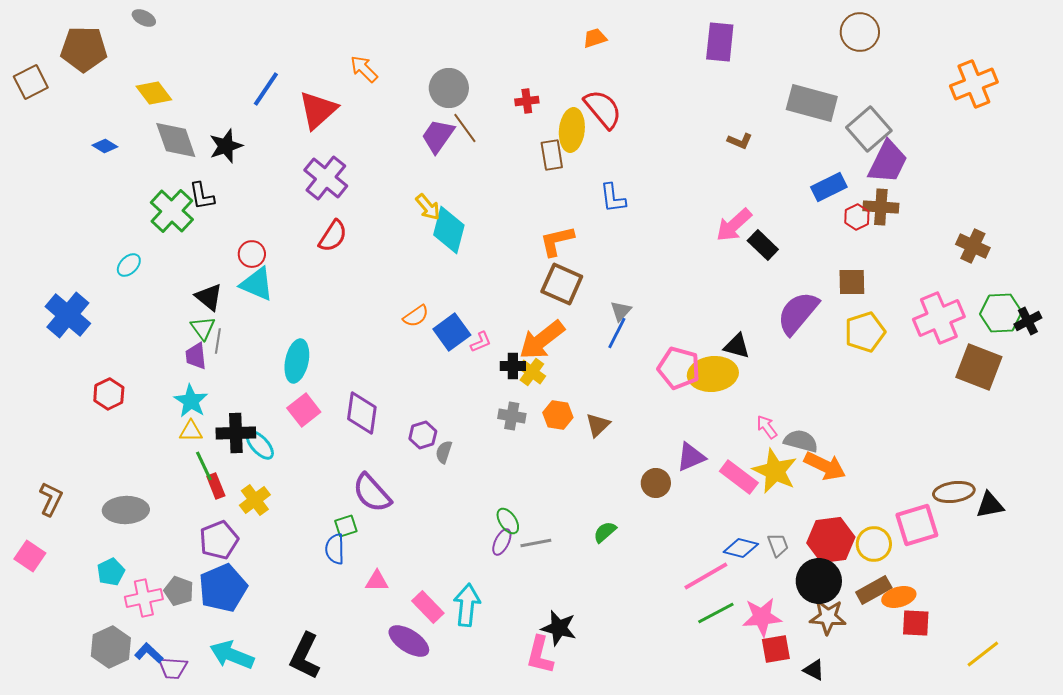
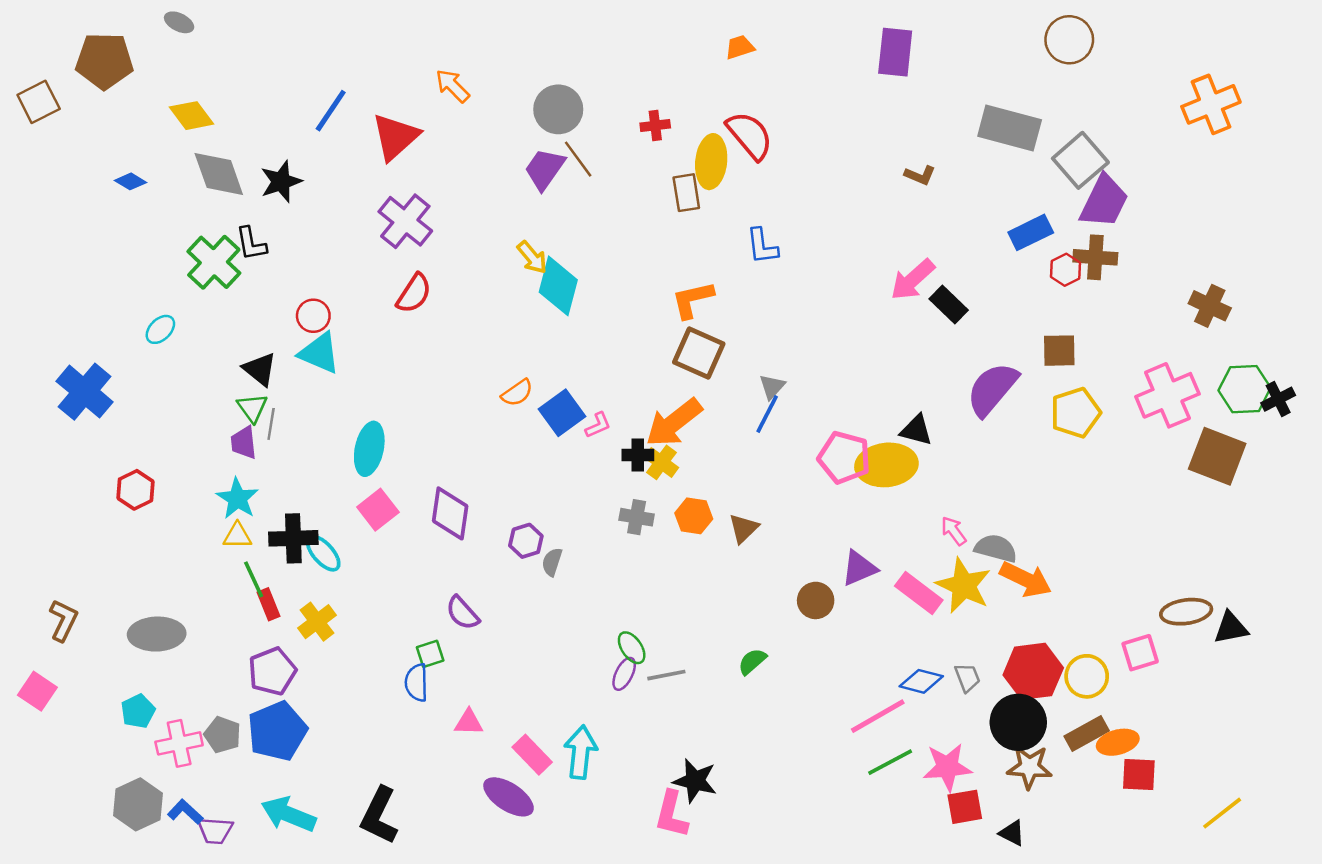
purple semicircle: (372, 493) -> (463, 613), size x0.7
pink square: (917, 525) -> (1140, 653), size x0.7

